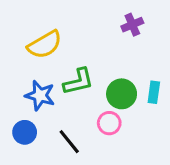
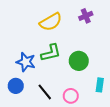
yellow semicircle: (45, 45) -> (51, 22), moved
cyan rectangle: (154, 92) -> (100, 85), moved
pink circle: (109, 123) -> (71, 96), moved

